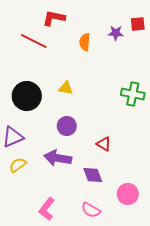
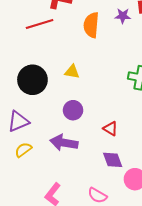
red line: (34, 41) -> (40, 24), turned -44
orange semicircle: (85, 42) -> (91, 25), size x1.4
purple diamond: (93, 175) -> (113, 160), moved

